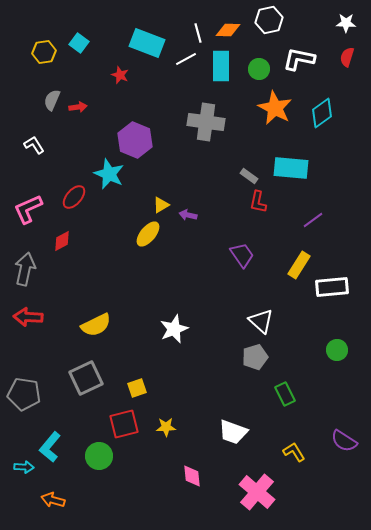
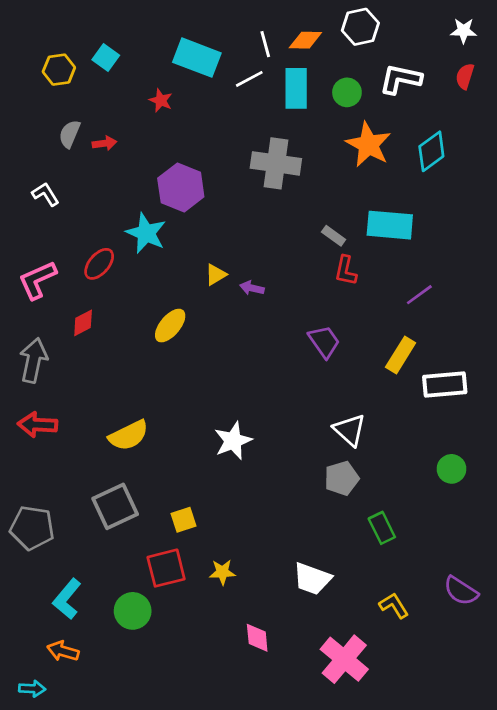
yellow ellipse: (148, 234) -> (170, 326), moved
cyan arrow: (24, 467) -> (32, 689), moved
orange arrow: (53, 500) -> (63, 651), moved

